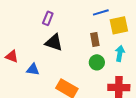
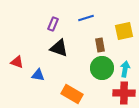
blue line: (101, 12) -> (86, 18), moved
cyan arrow: (120, 53) -> (125, 69), moved
green circle: (97, 62) -> (102, 68), size x1.5

